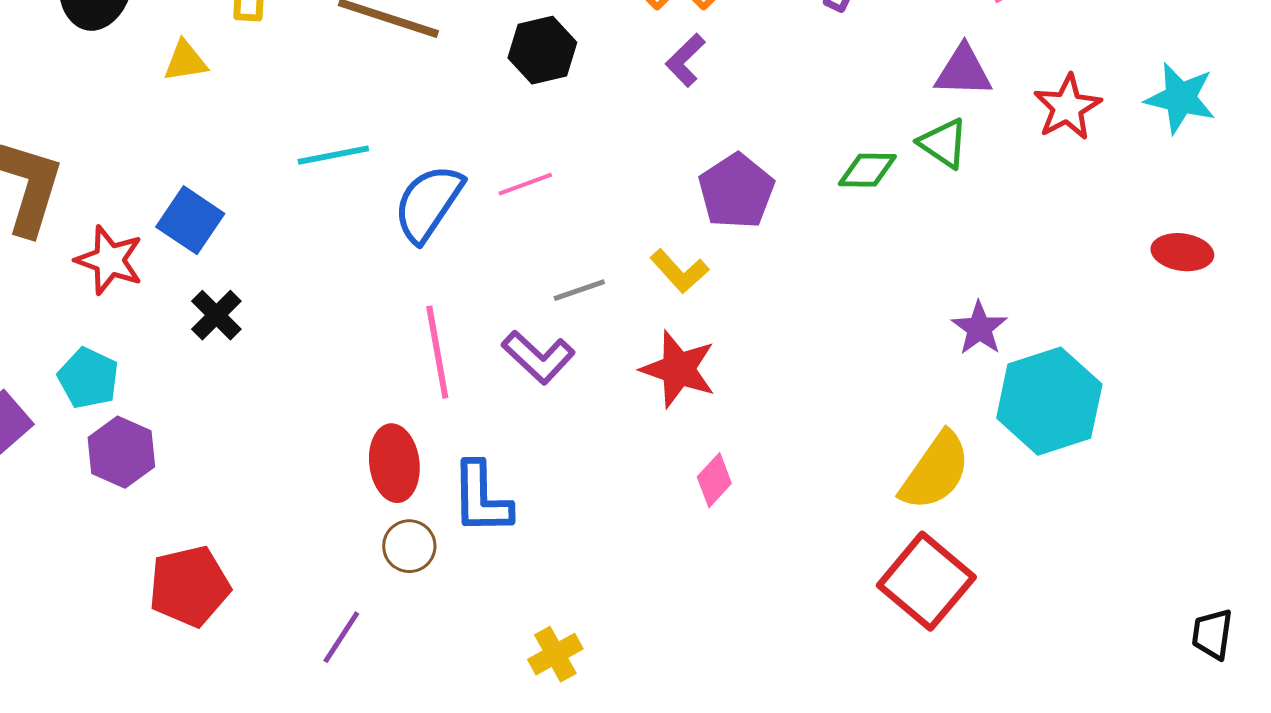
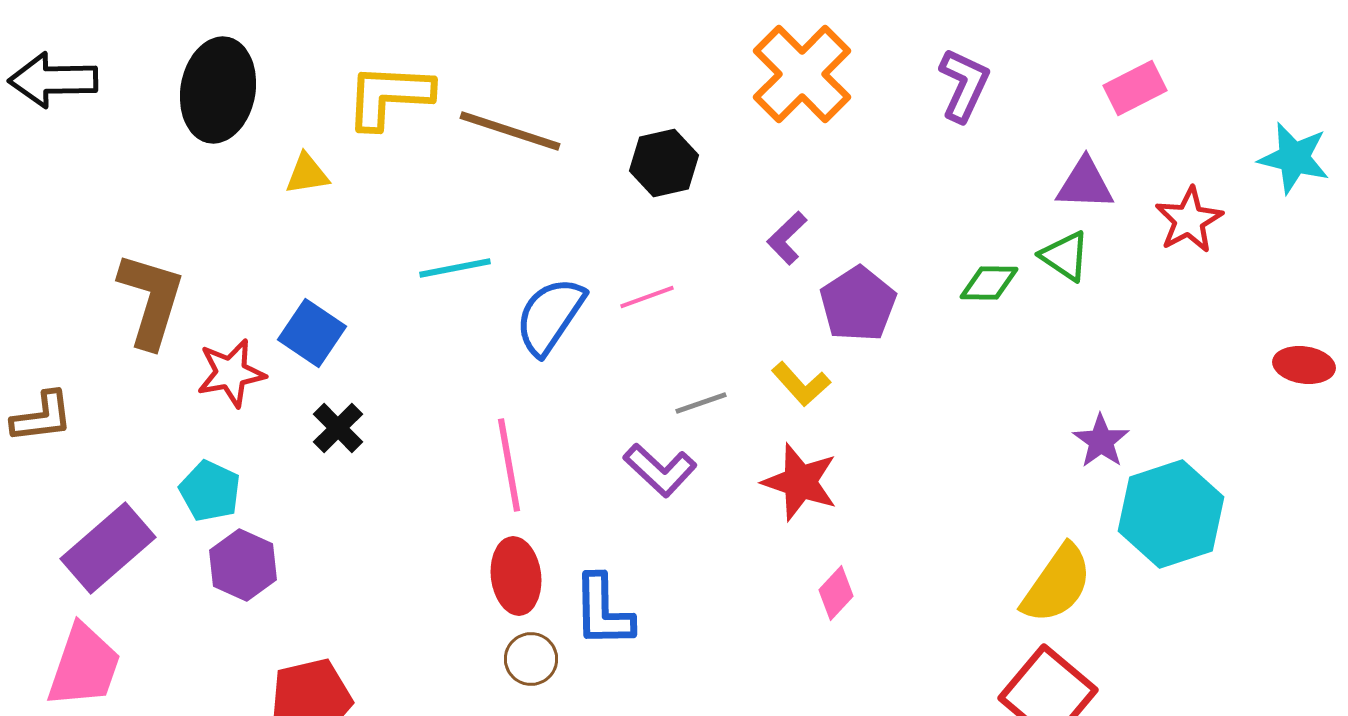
purple L-shape: (685, 60) -> (787, 238), moved
cyan star: (1180, 98) -> (1294, 158), moved
red star: (109, 260) -> (231, 373), turned -30
pink line: (437, 352) -> (509, 465), moved

